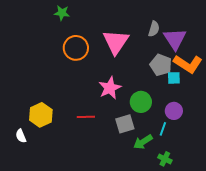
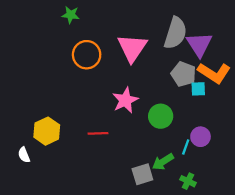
gray semicircle: (154, 29) -> (175, 33), size x1.8
purple circle: (174, 111) -> (201, 137), moved
gray square: (125, 124) -> (142, 174), moved

